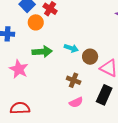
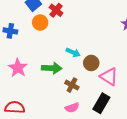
green arrow: (42, 52) -> (52, 68), moved

